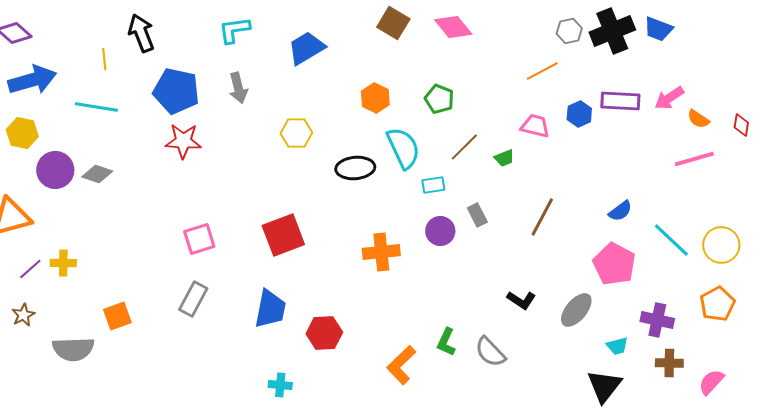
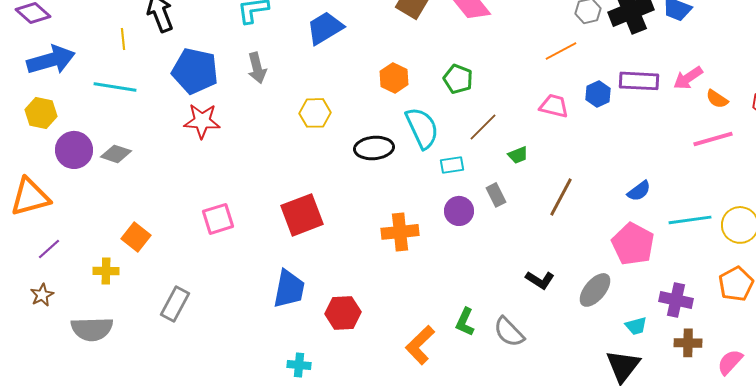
green trapezoid: (504, 158) -> (518, 155), moved
cyan line: (671, 240) -> (690, 220), turned -51
yellow cross: (63, 263) -> (106, 271), moved
gray rectangle: (193, 299) -> (175, 304), moved
orange square: (117, 316) -> (136, 237), moved, turned -32

